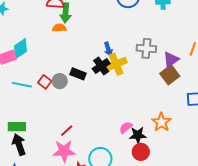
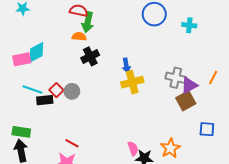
gray cross: (146, 48) -> (176, 78), moved
black cross: (101, 66) -> (90, 56), moved
black rectangle: (78, 74) -> (45, 100), moved, turned -35
pink semicircle: (126, 127) -> (133, 149), turned 104
red line: (67, 131) -> (72, 143), turned 64

